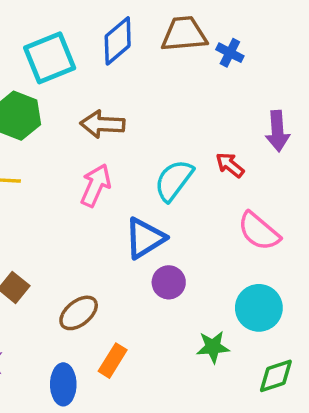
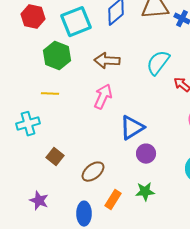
cyan semicircle: (174, 180) -> (158, 63), moved
green star: (213, 347) -> (145, 192), moved

